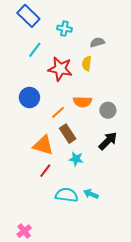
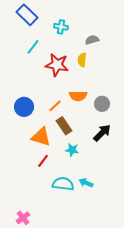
blue circle: (29, 98) -> (24, 107), moved

